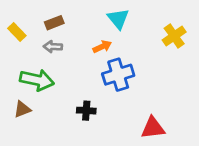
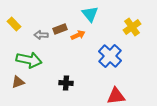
brown rectangle: (54, 23) -> (60, 29), moved
blue cross: (118, 75) -> (110, 56), moved, turned -30

